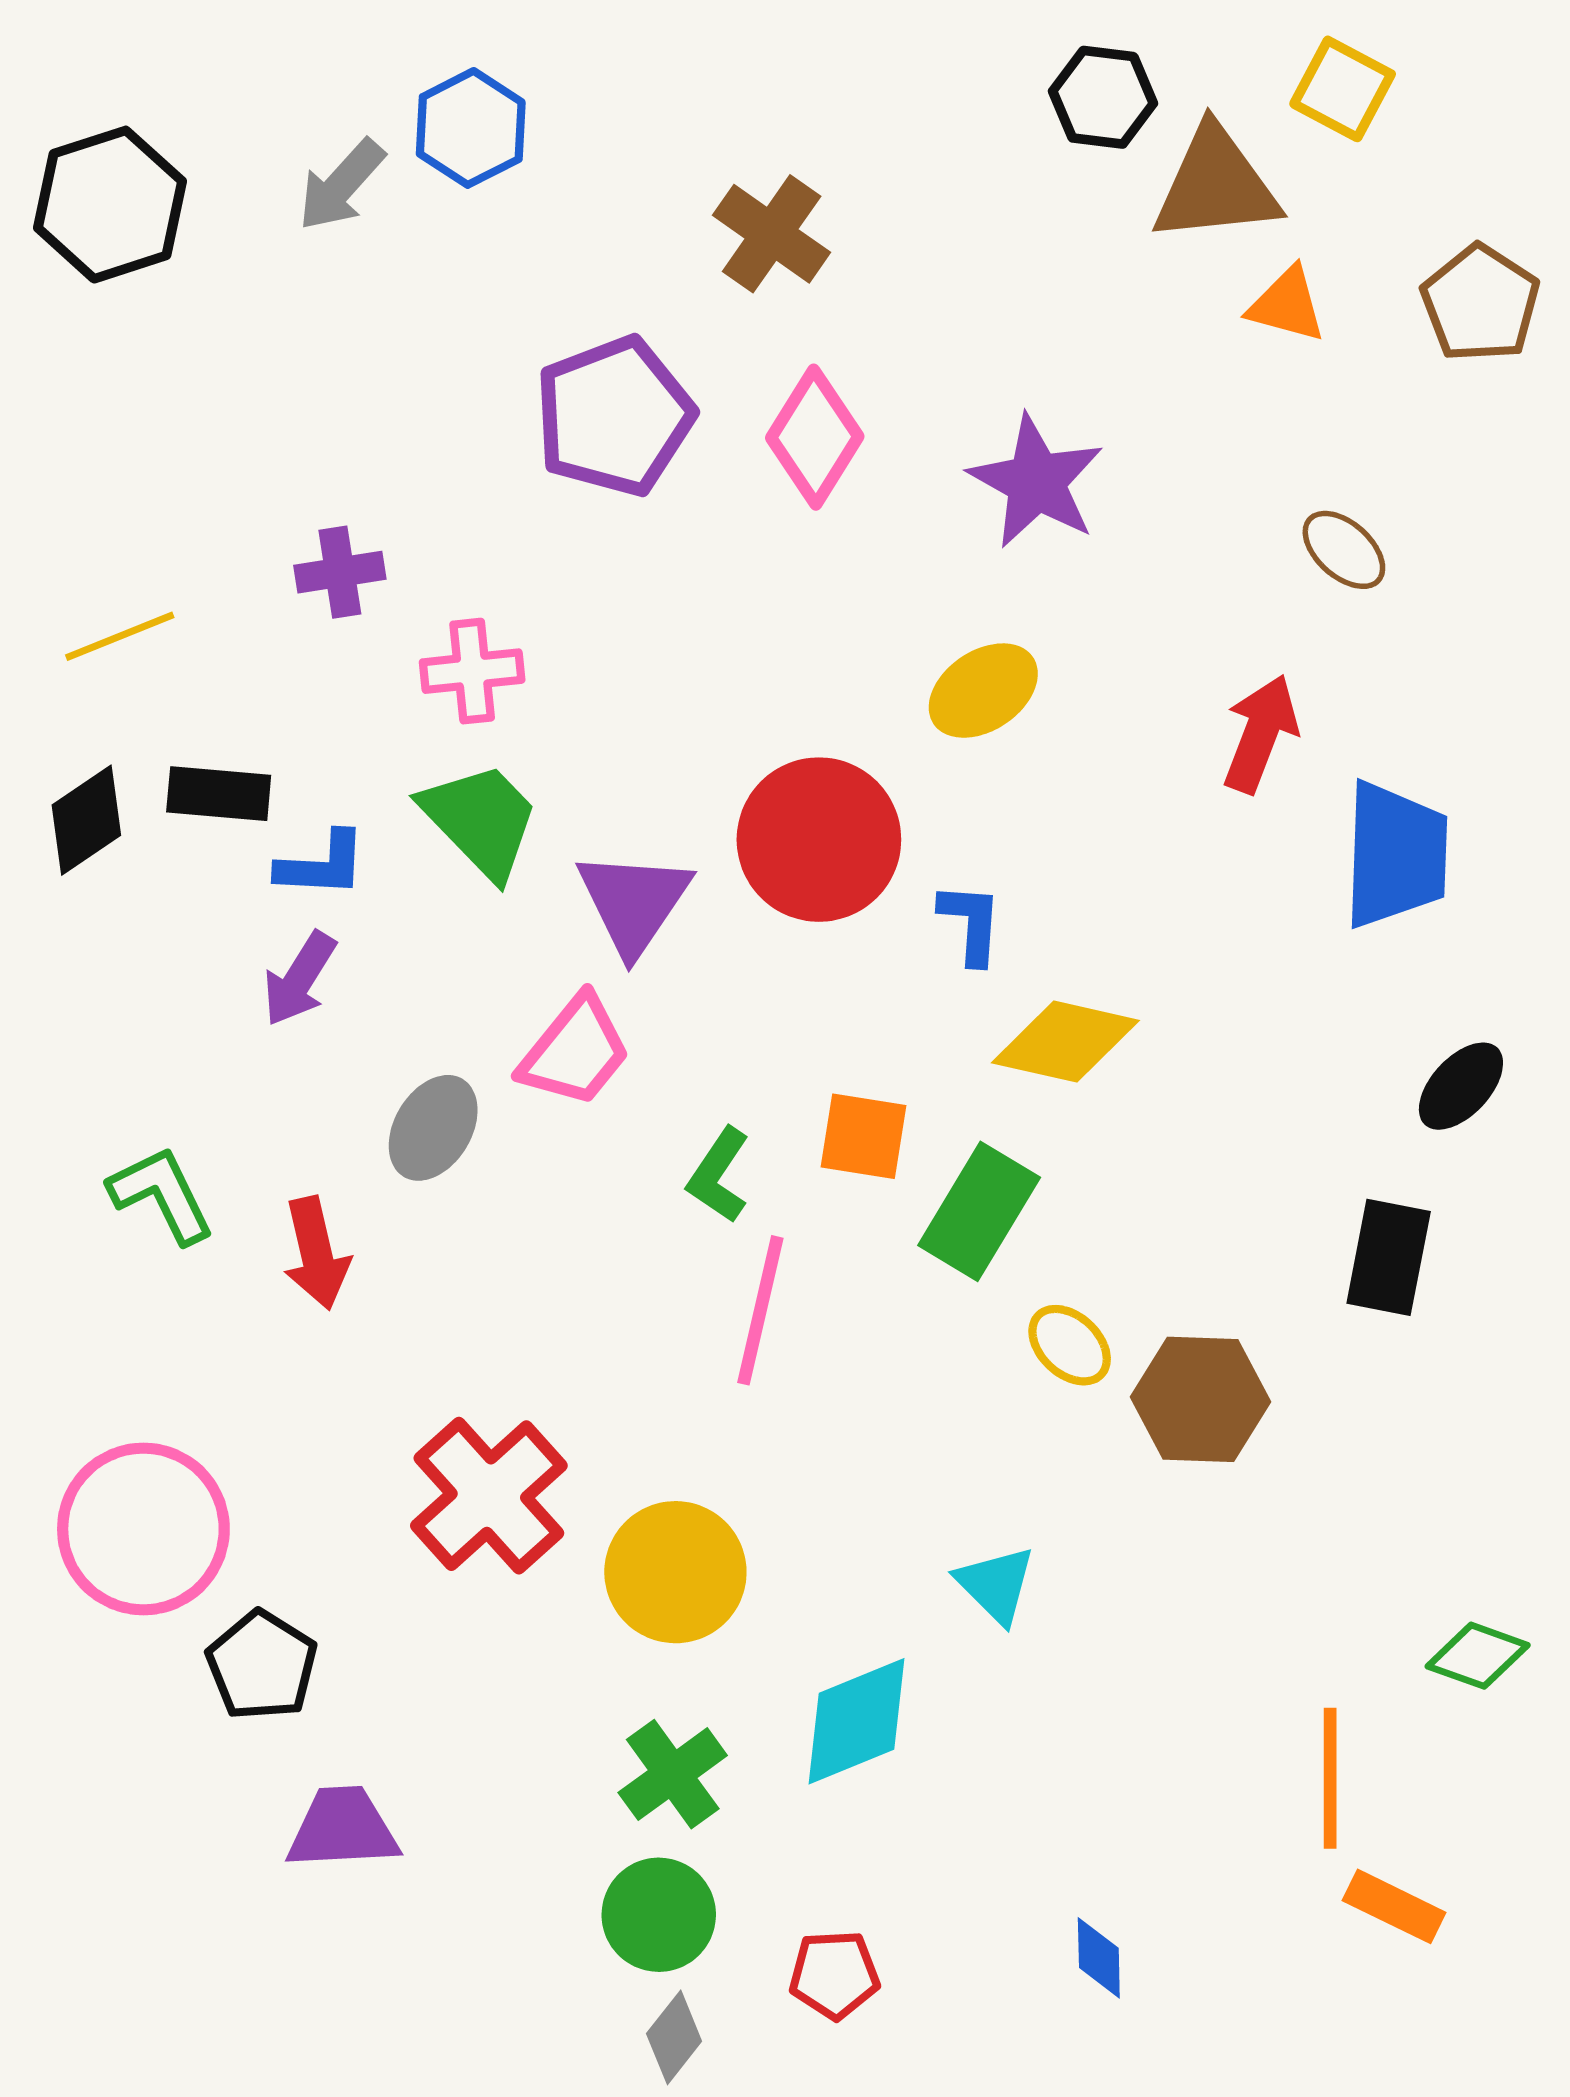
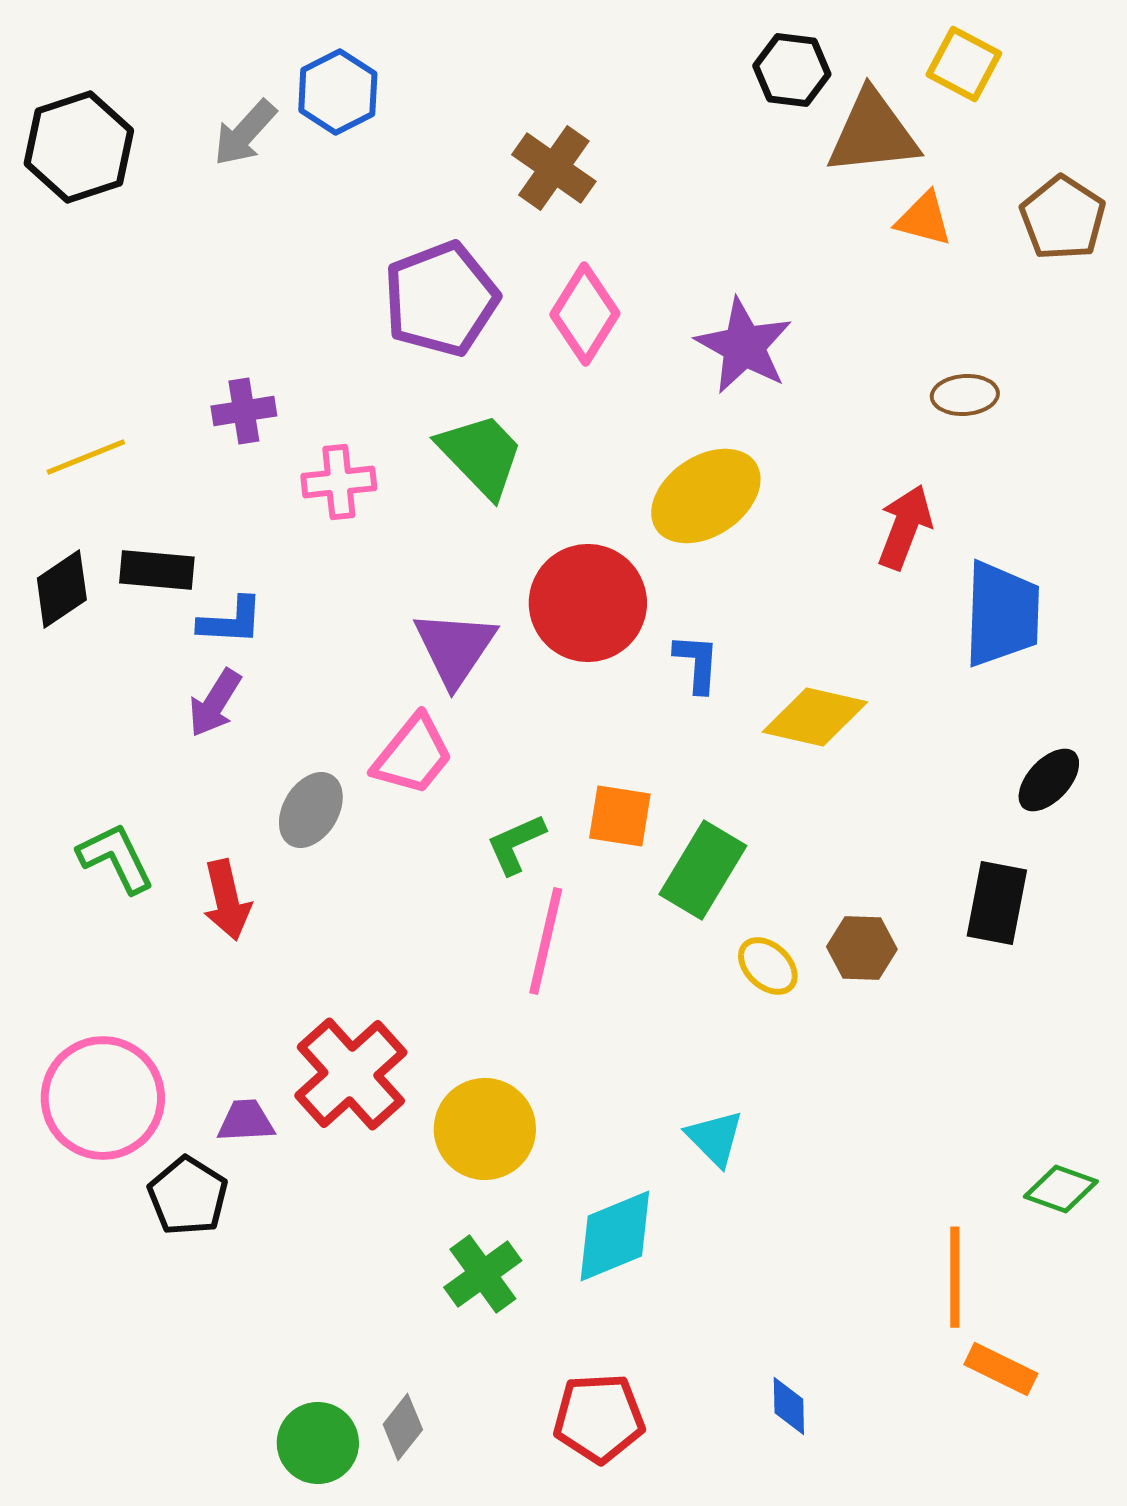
brown ellipse: (1344, 550) -> (965, 395), turned -46
yellow ellipse: (983, 691) -> (706, 496), size x1.4
green trapezoid: (480, 820) -> (481, 455), moved
yellow diamond: (1065, 1042) -> (815, 717), moved
green L-shape: (719, 1175) -> (516, 844), turned 32
brown hexagon: (1201, 1399) -> (862, 948), moved, size x0.7
purple trapezoid: (343, 1828) -> (246, 1121), moved, size x0.7
green circle: (659, 1915) -> (318, 1443), moved
red pentagon: (834, 1975) -> (599, 1418), size x1.4
gray diamond: (674, 2037) -> (403, 1427), moved

